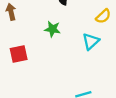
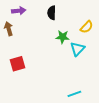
green star: (52, 29) -> (63, 37), moved

